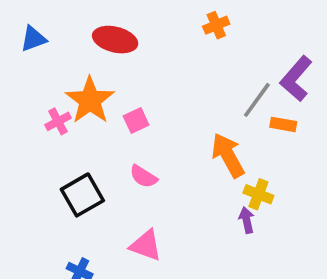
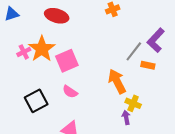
pink square: (136, 120) -> (67, 61), size x1.6
pink cross: (58, 121) -> (24, 52), moved

